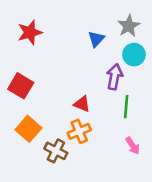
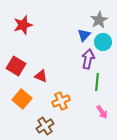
blue triangle: (96, 39) -> (84, 35), moved
red triangle: (82, 104) -> (41, 76), moved
brown cross: (56, 151) -> (45, 126), moved, turned 30

